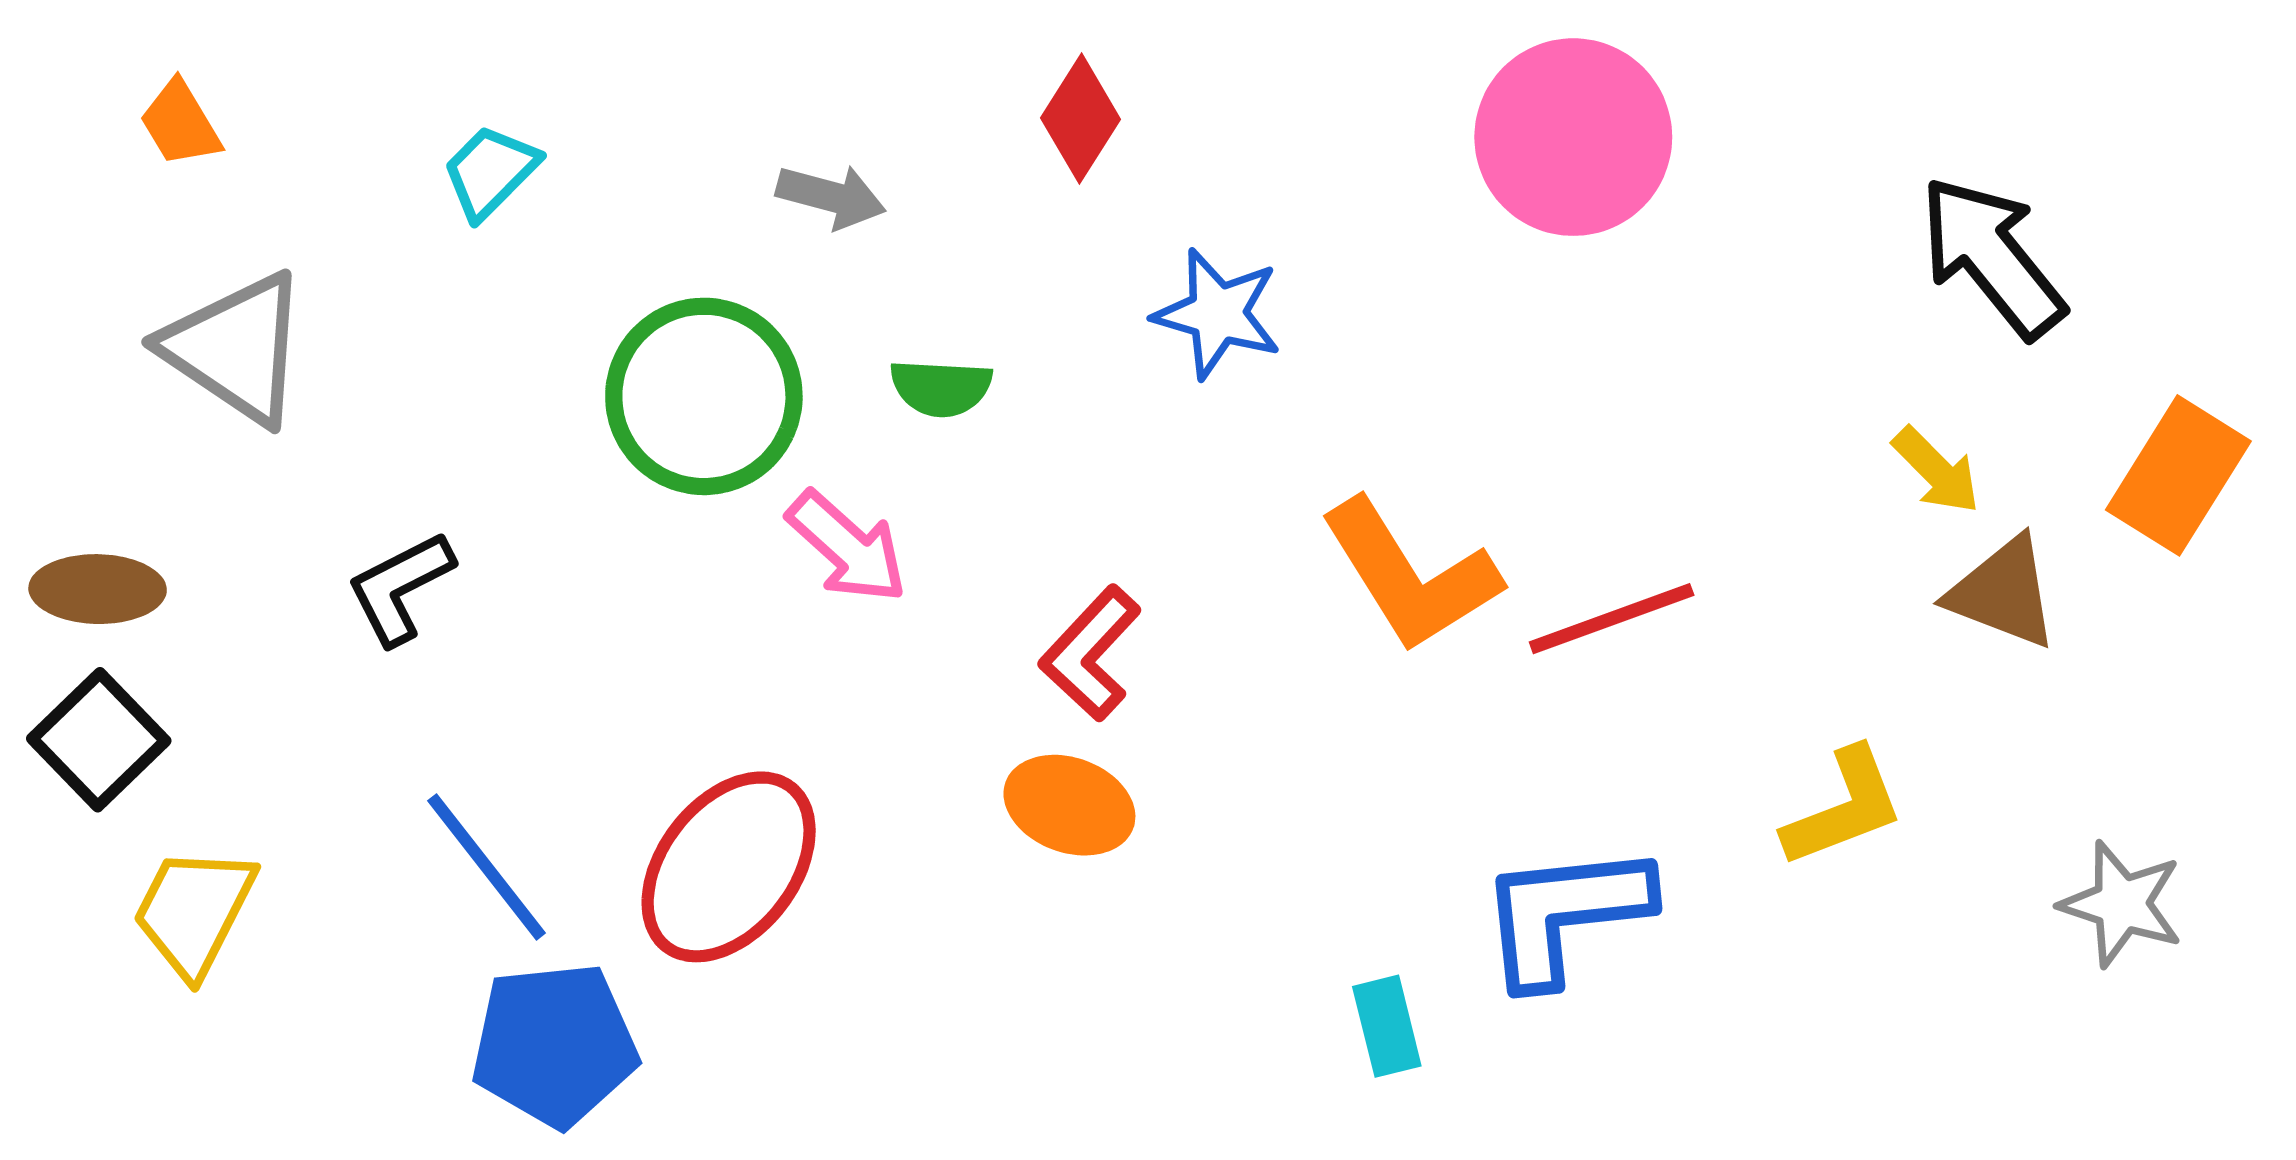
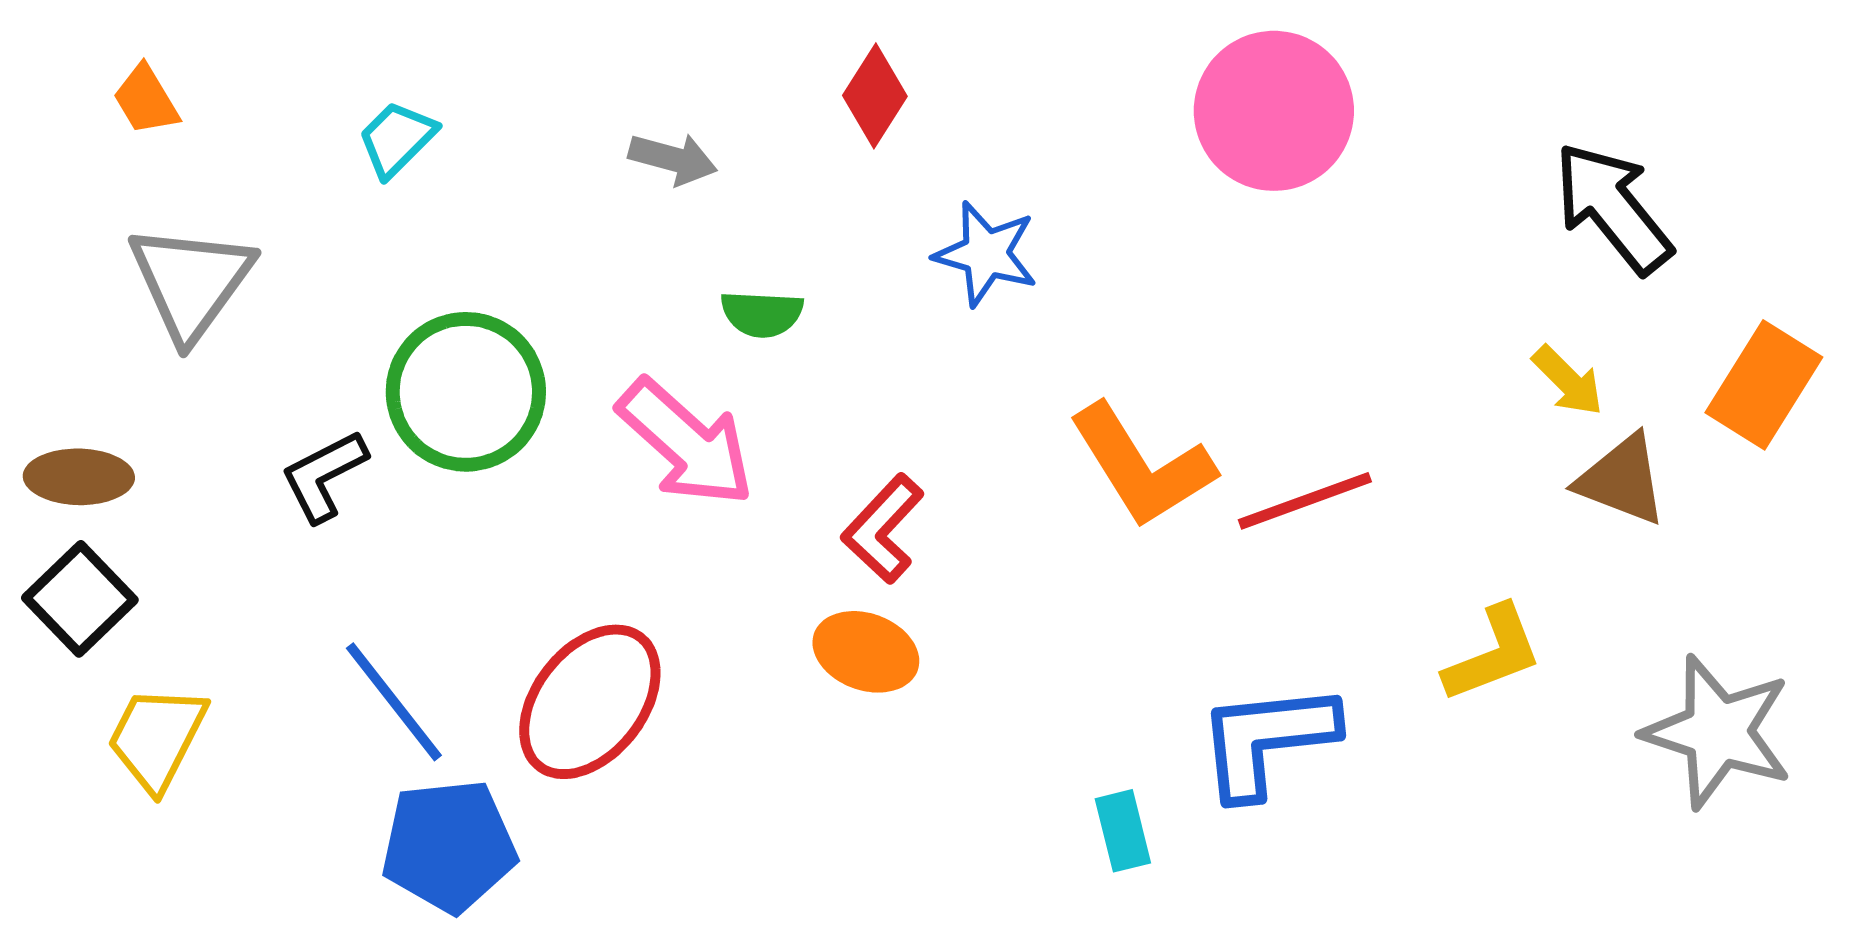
gray triangle: (236, 348) -> (191, 282), turned 32
green circle: (704, 396) -> (466, 392), moved
pink arrow: (847, 547) -> (686, 443), size x1.4
gray star: (2122, 904) -> (1718, 732), size x1.5

